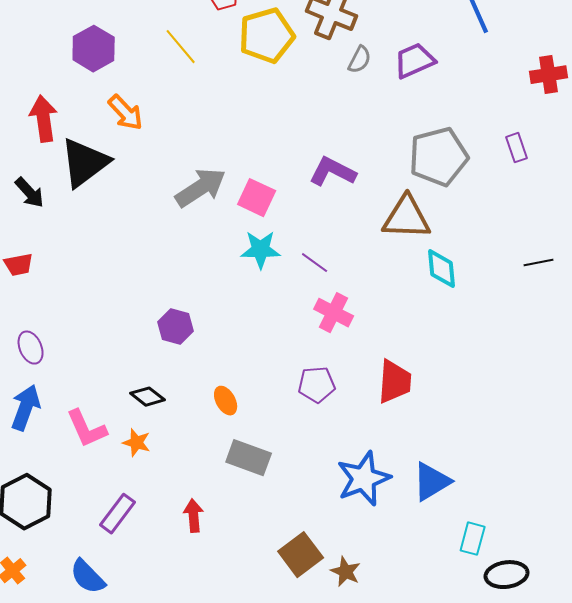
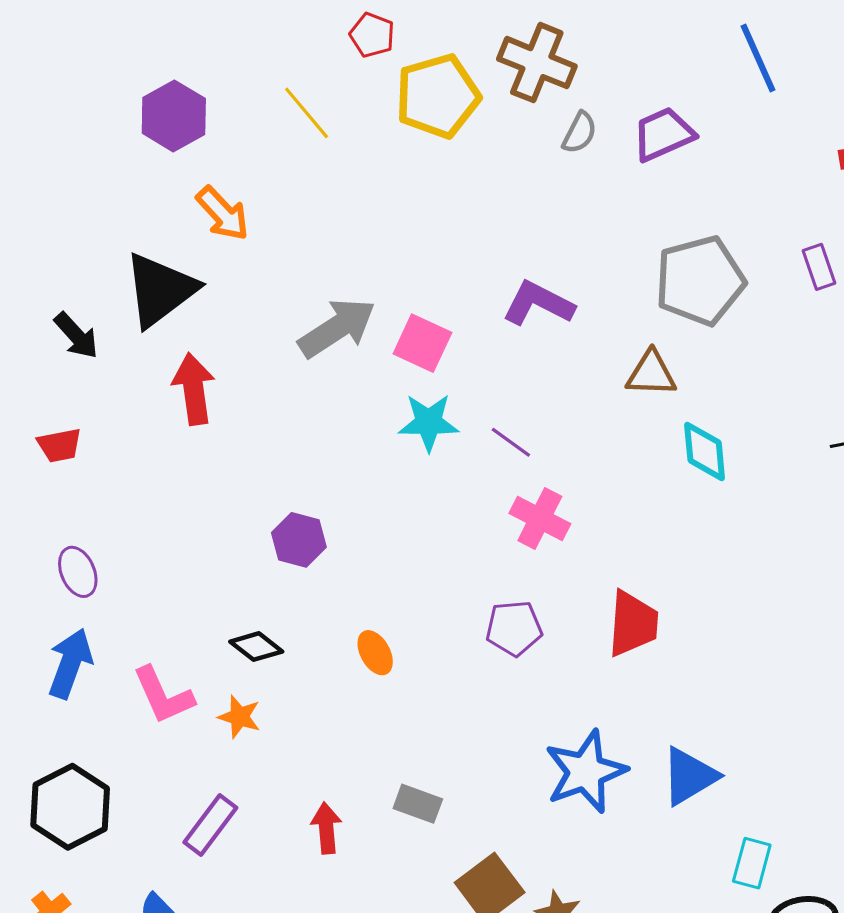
red arrow: (44, 119) -> (194, 389), moved
brown triangle: (407, 218) -> (651, 374), size x0.7
gray rectangle: (249, 458) -> (418, 804), moved, size x0.7

